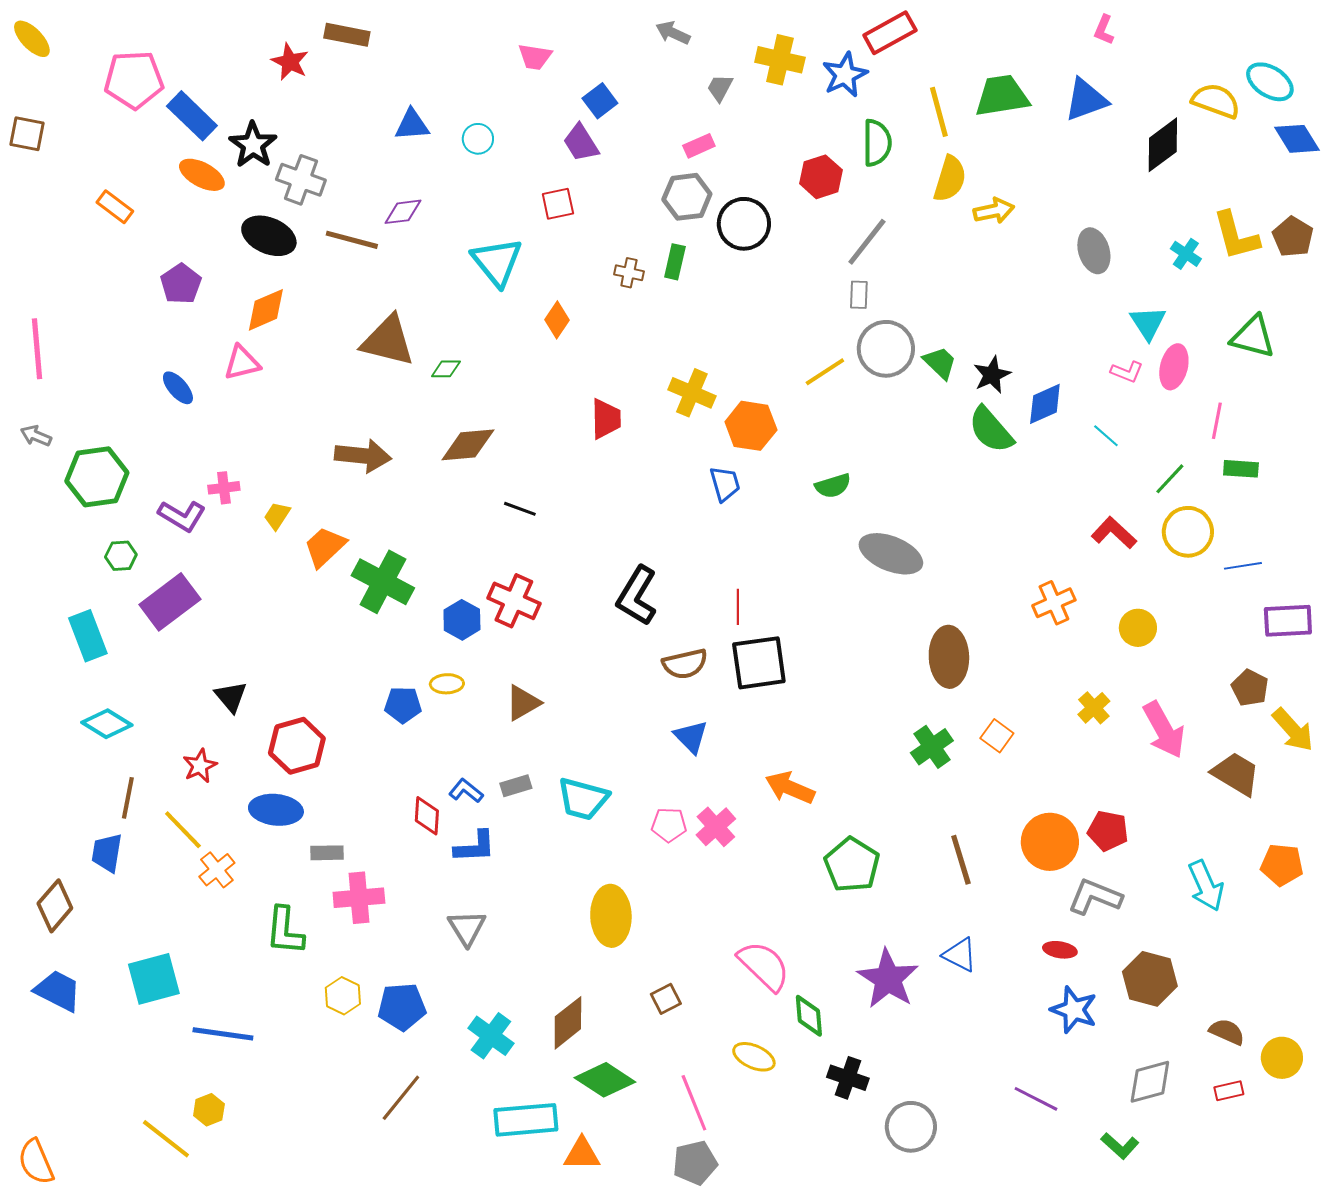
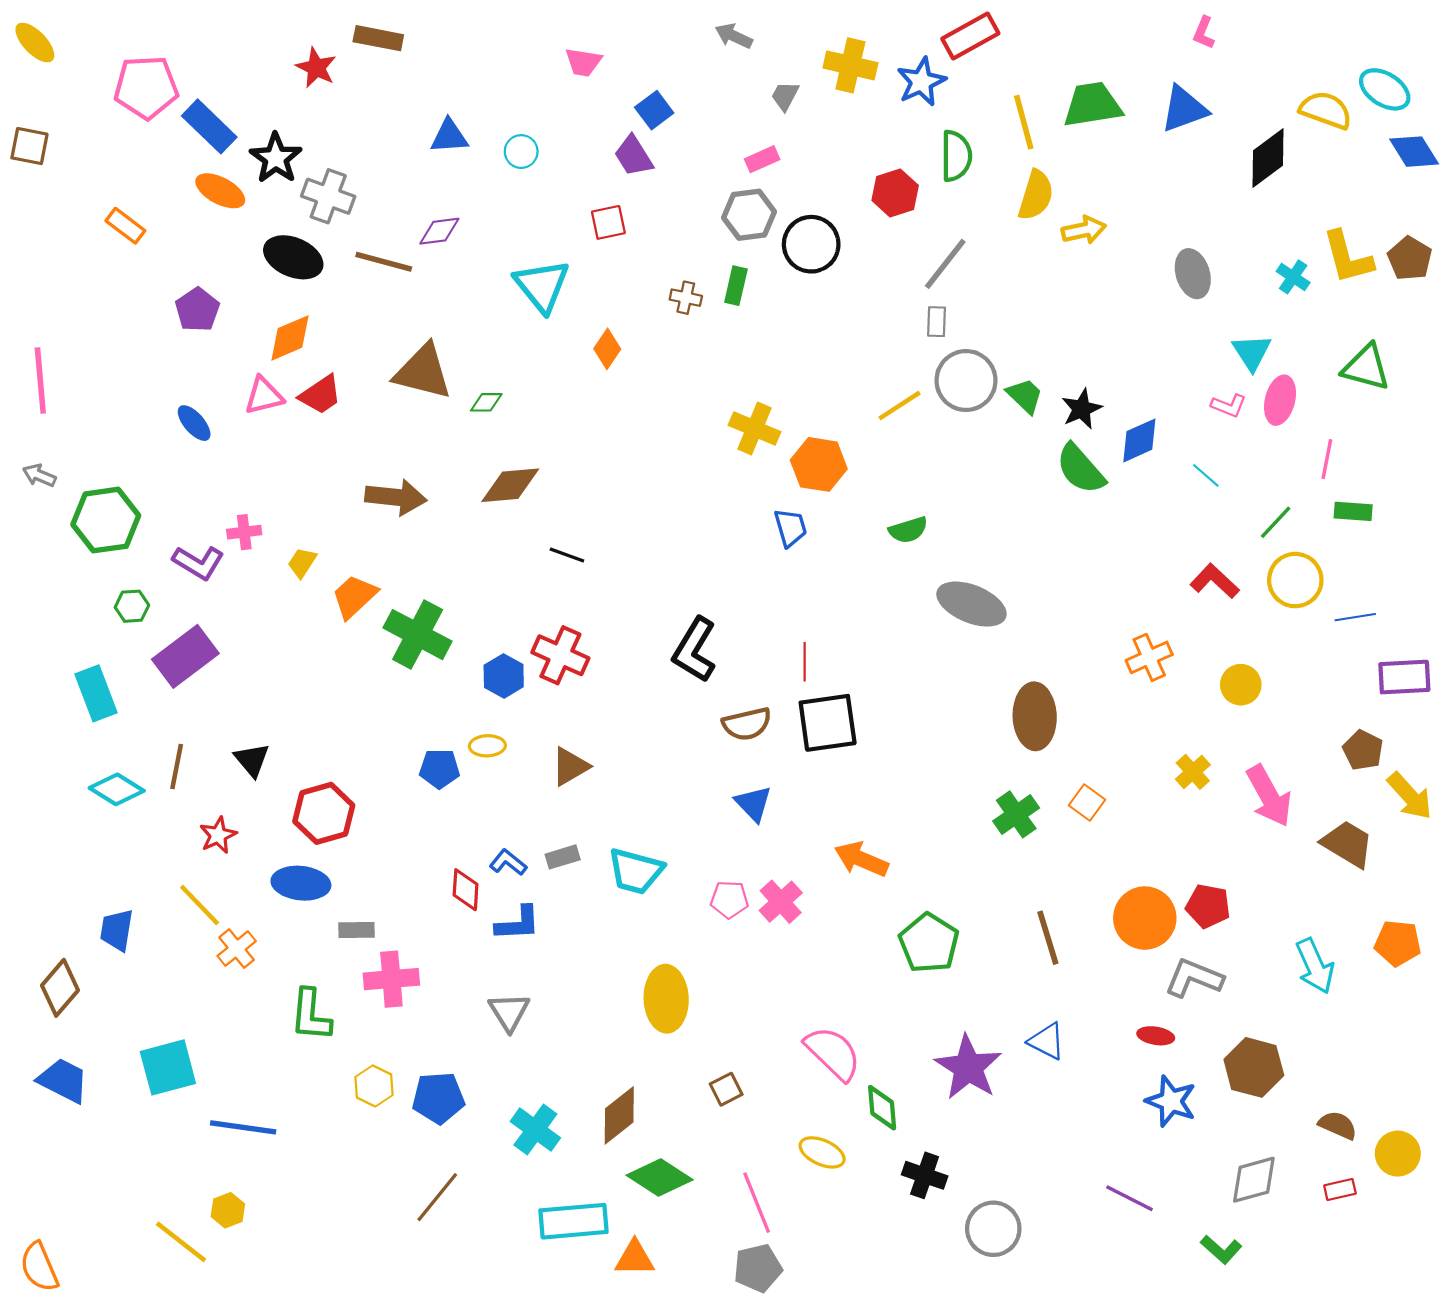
red trapezoid: (606, 419) -> (321, 395), moved, turned 57
brown line: (128, 798) -> (177, 766), moved

